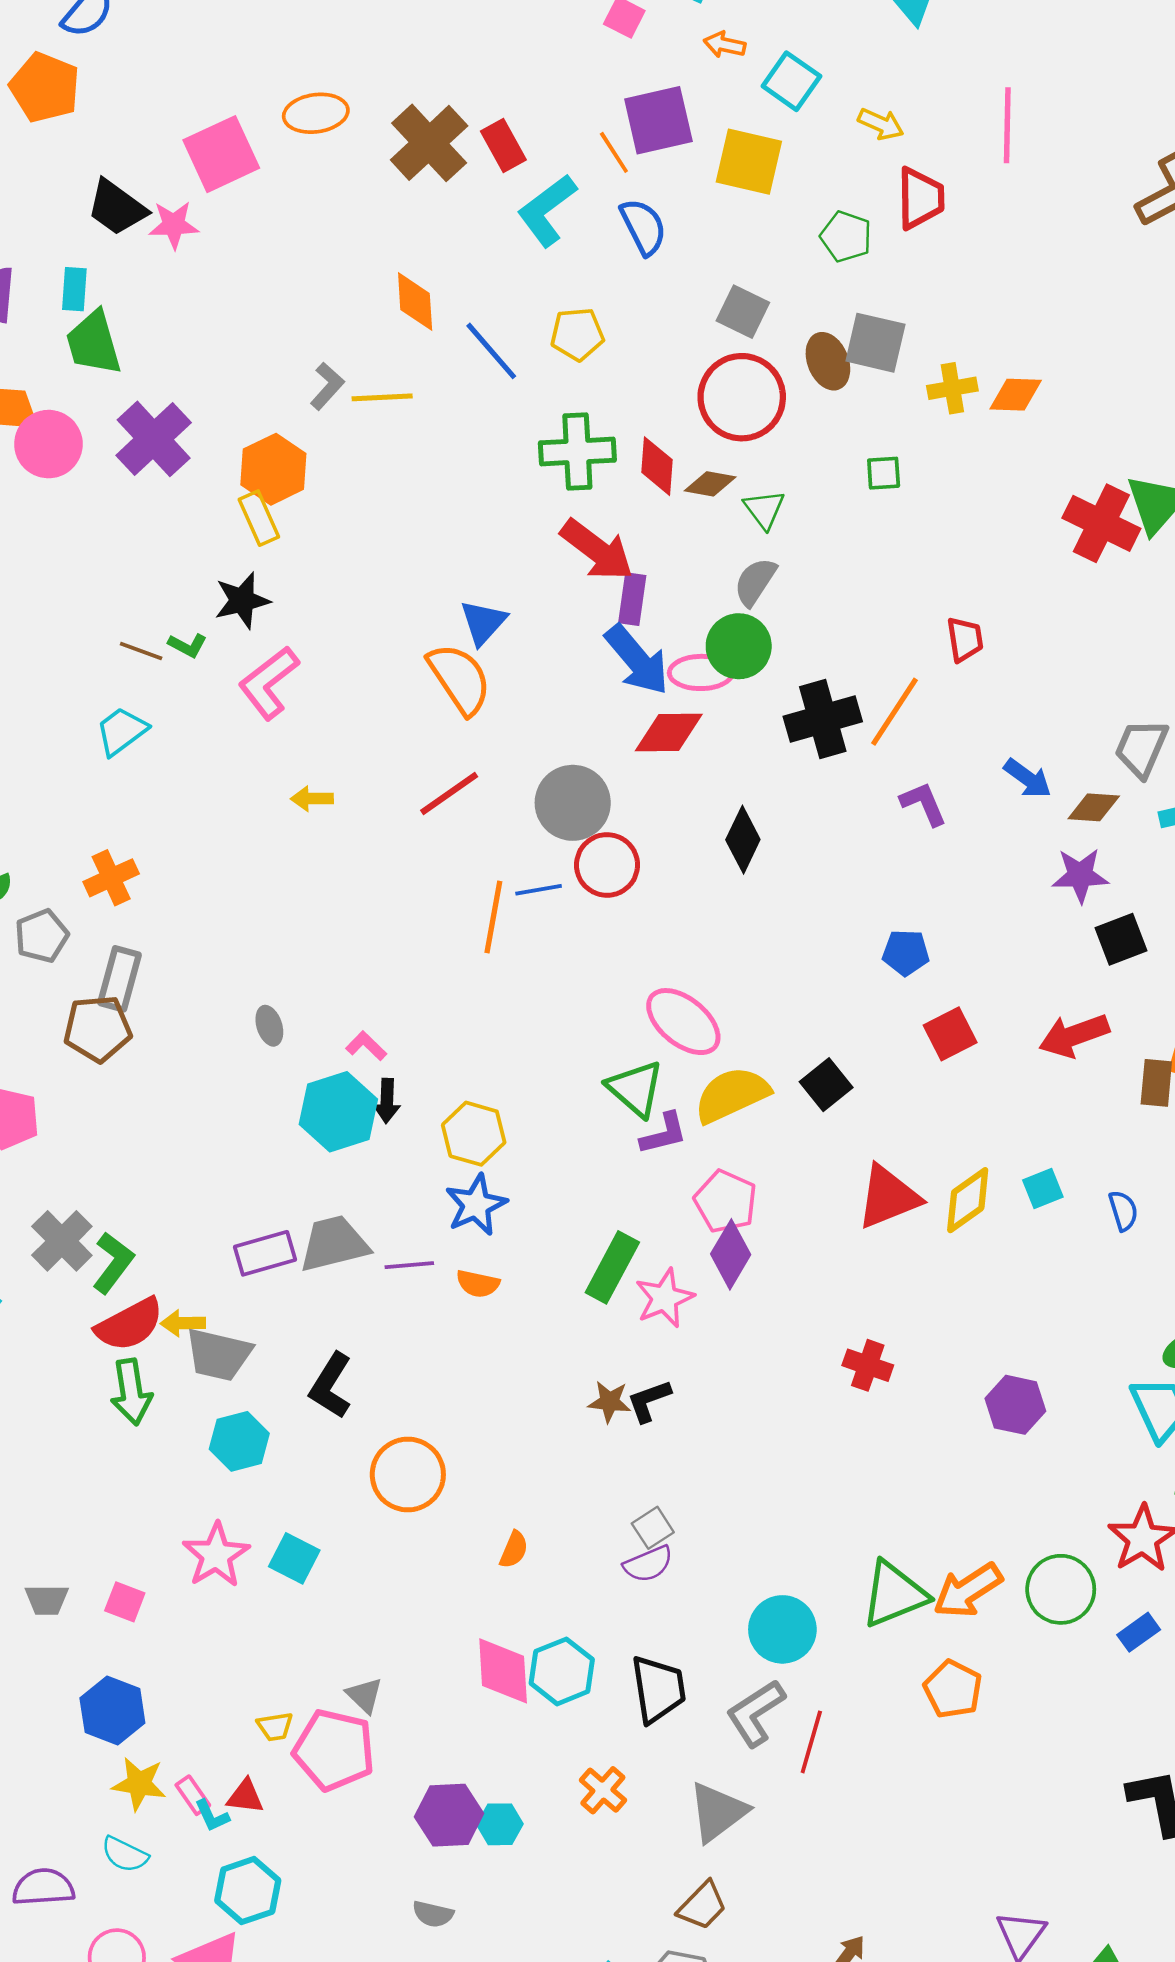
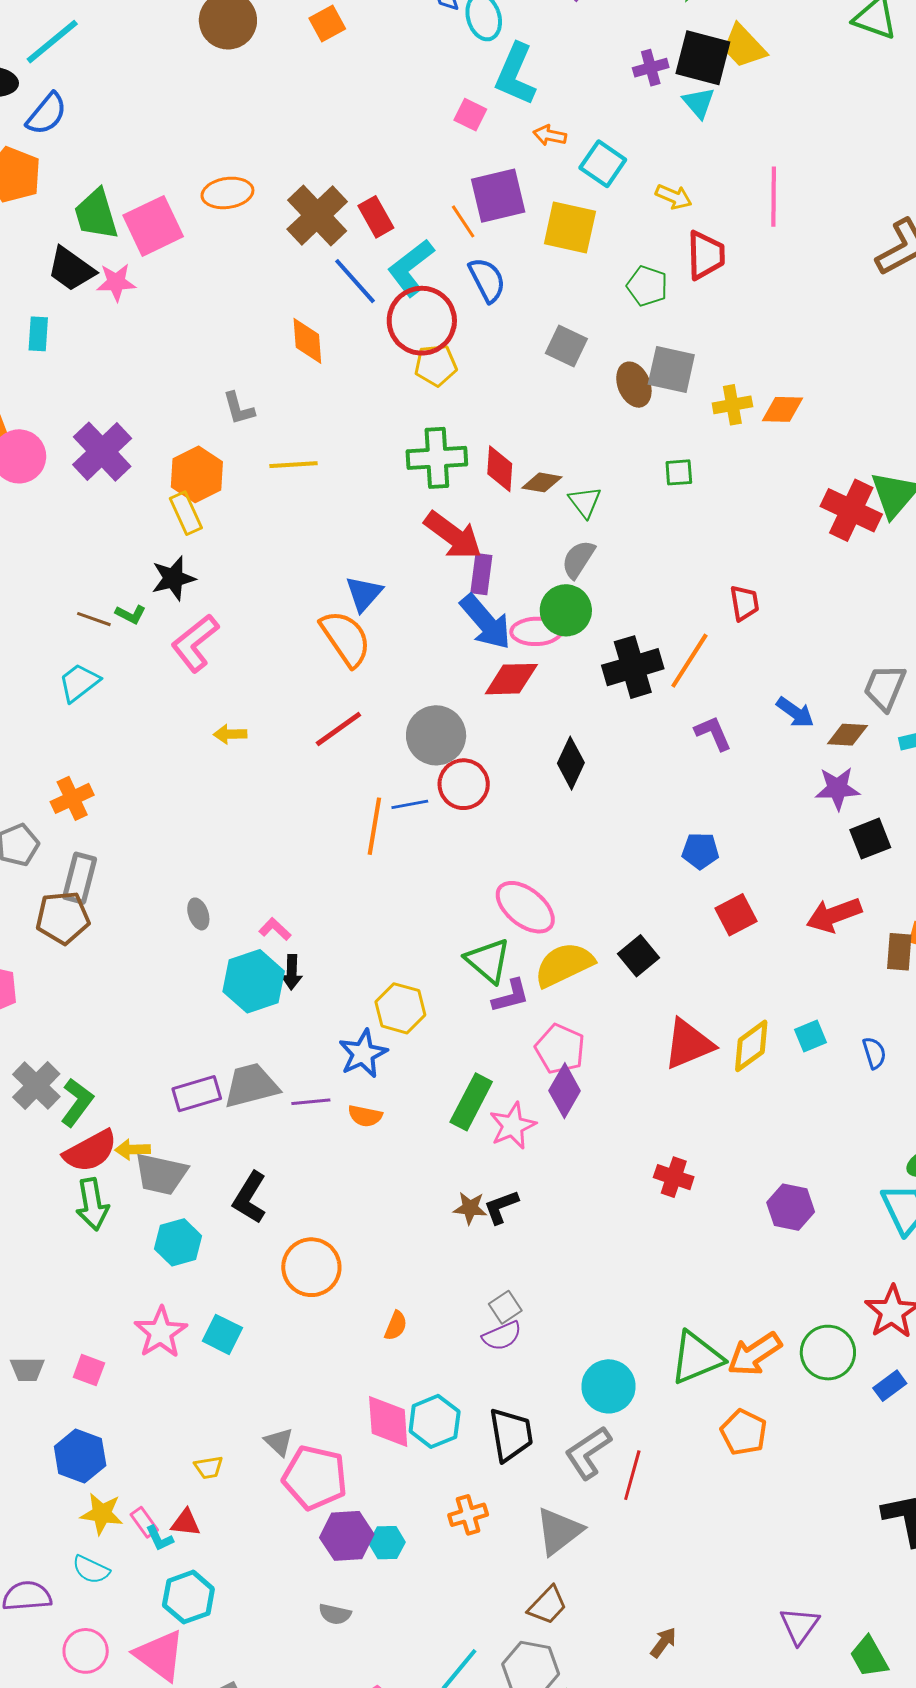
green trapezoid: (94, 343) -> (96, 214), moved
blue line: (491, 351) -> (355, 281), moved
gray L-shape: (327, 386) -> (239, 408), turned 123
yellow line: (382, 397) -> (293, 465), moved
red circle: (742, 397) -> (422, 321), moved
yellow hexagon: (474, 1134) -> (400, 1008), moved
pink pentagon: (334, 1750) -> (315, 1478), moved
orange cross: (603, 1790) -> (468, 1515), turned 33

